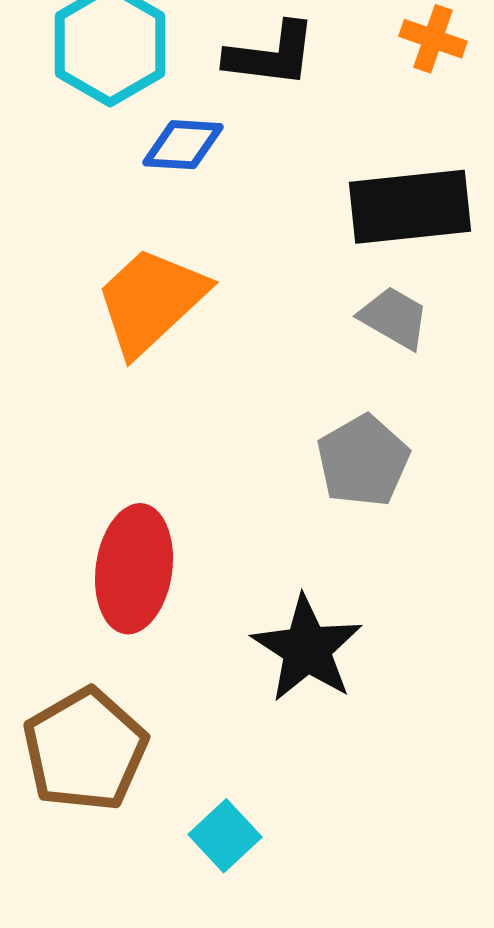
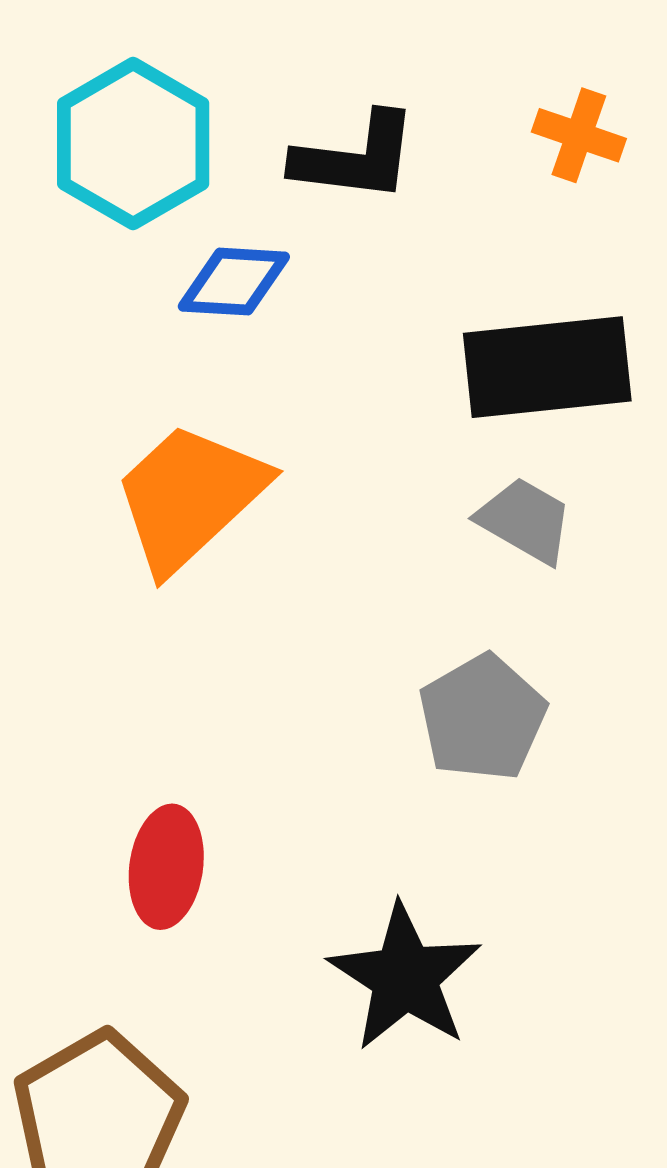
red ellipse: (134, 569) -> (166, 867), size x0.7

